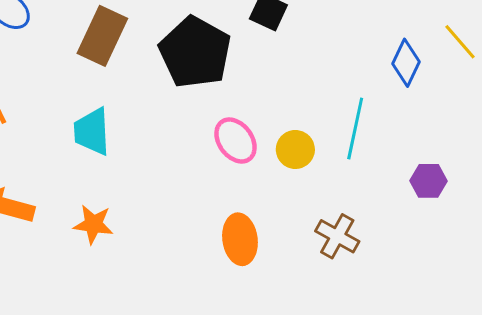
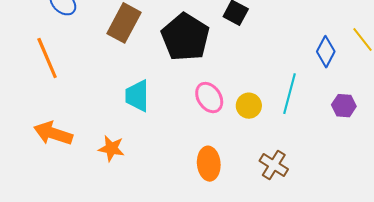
cyan trapezoid: (92, 132) -> (137, 96), moved
purple hexagon: (429, 181) -> (344, 106), moved

